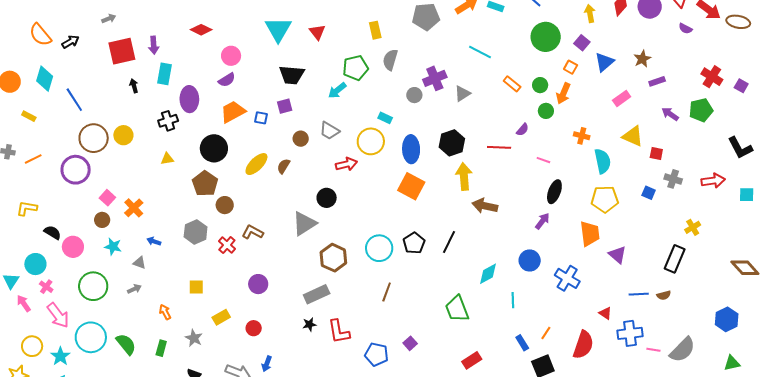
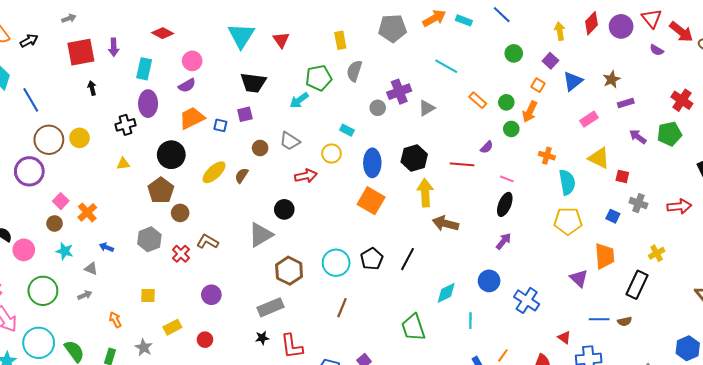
green circle: (546, 37) -> (514, 53), size x0.6
cyan rectangle: (165, 74) -> (144, 69), moved
yellow circle: (371, 141) -> (332, 153), size x0.7
black ellipse: (554, 192) -> (505, 204), moved
orange trapezoid: (590, 234) -> (605, 256), moved

